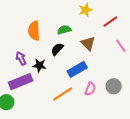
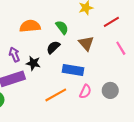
green semicircle: (64, 30) -> (62, 27), turned 64
orange semicircle: (34, 31) -> (30, 26), turned 84
blue rectangle: (77, 69) -> (73, 70), turned 36

